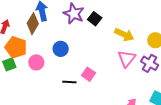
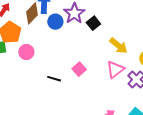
blue circle: (61, 49) -> (55, 22), moved
pink square: (88, 74) -> (79, 69), moved

